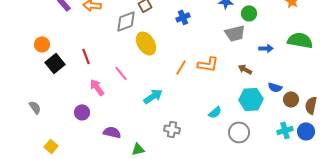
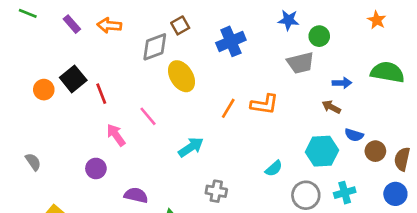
blue cross: (183, 17) -> (231, 41), size x1.5
orange circle: (42, 44) -> (44, 90), moved
black square: (55, 63) -> (73, 79), moved
brown arrow: (245, 69) -> (331, 107), moved
cyan cross: (285, 130) -> (345, 193), moved

